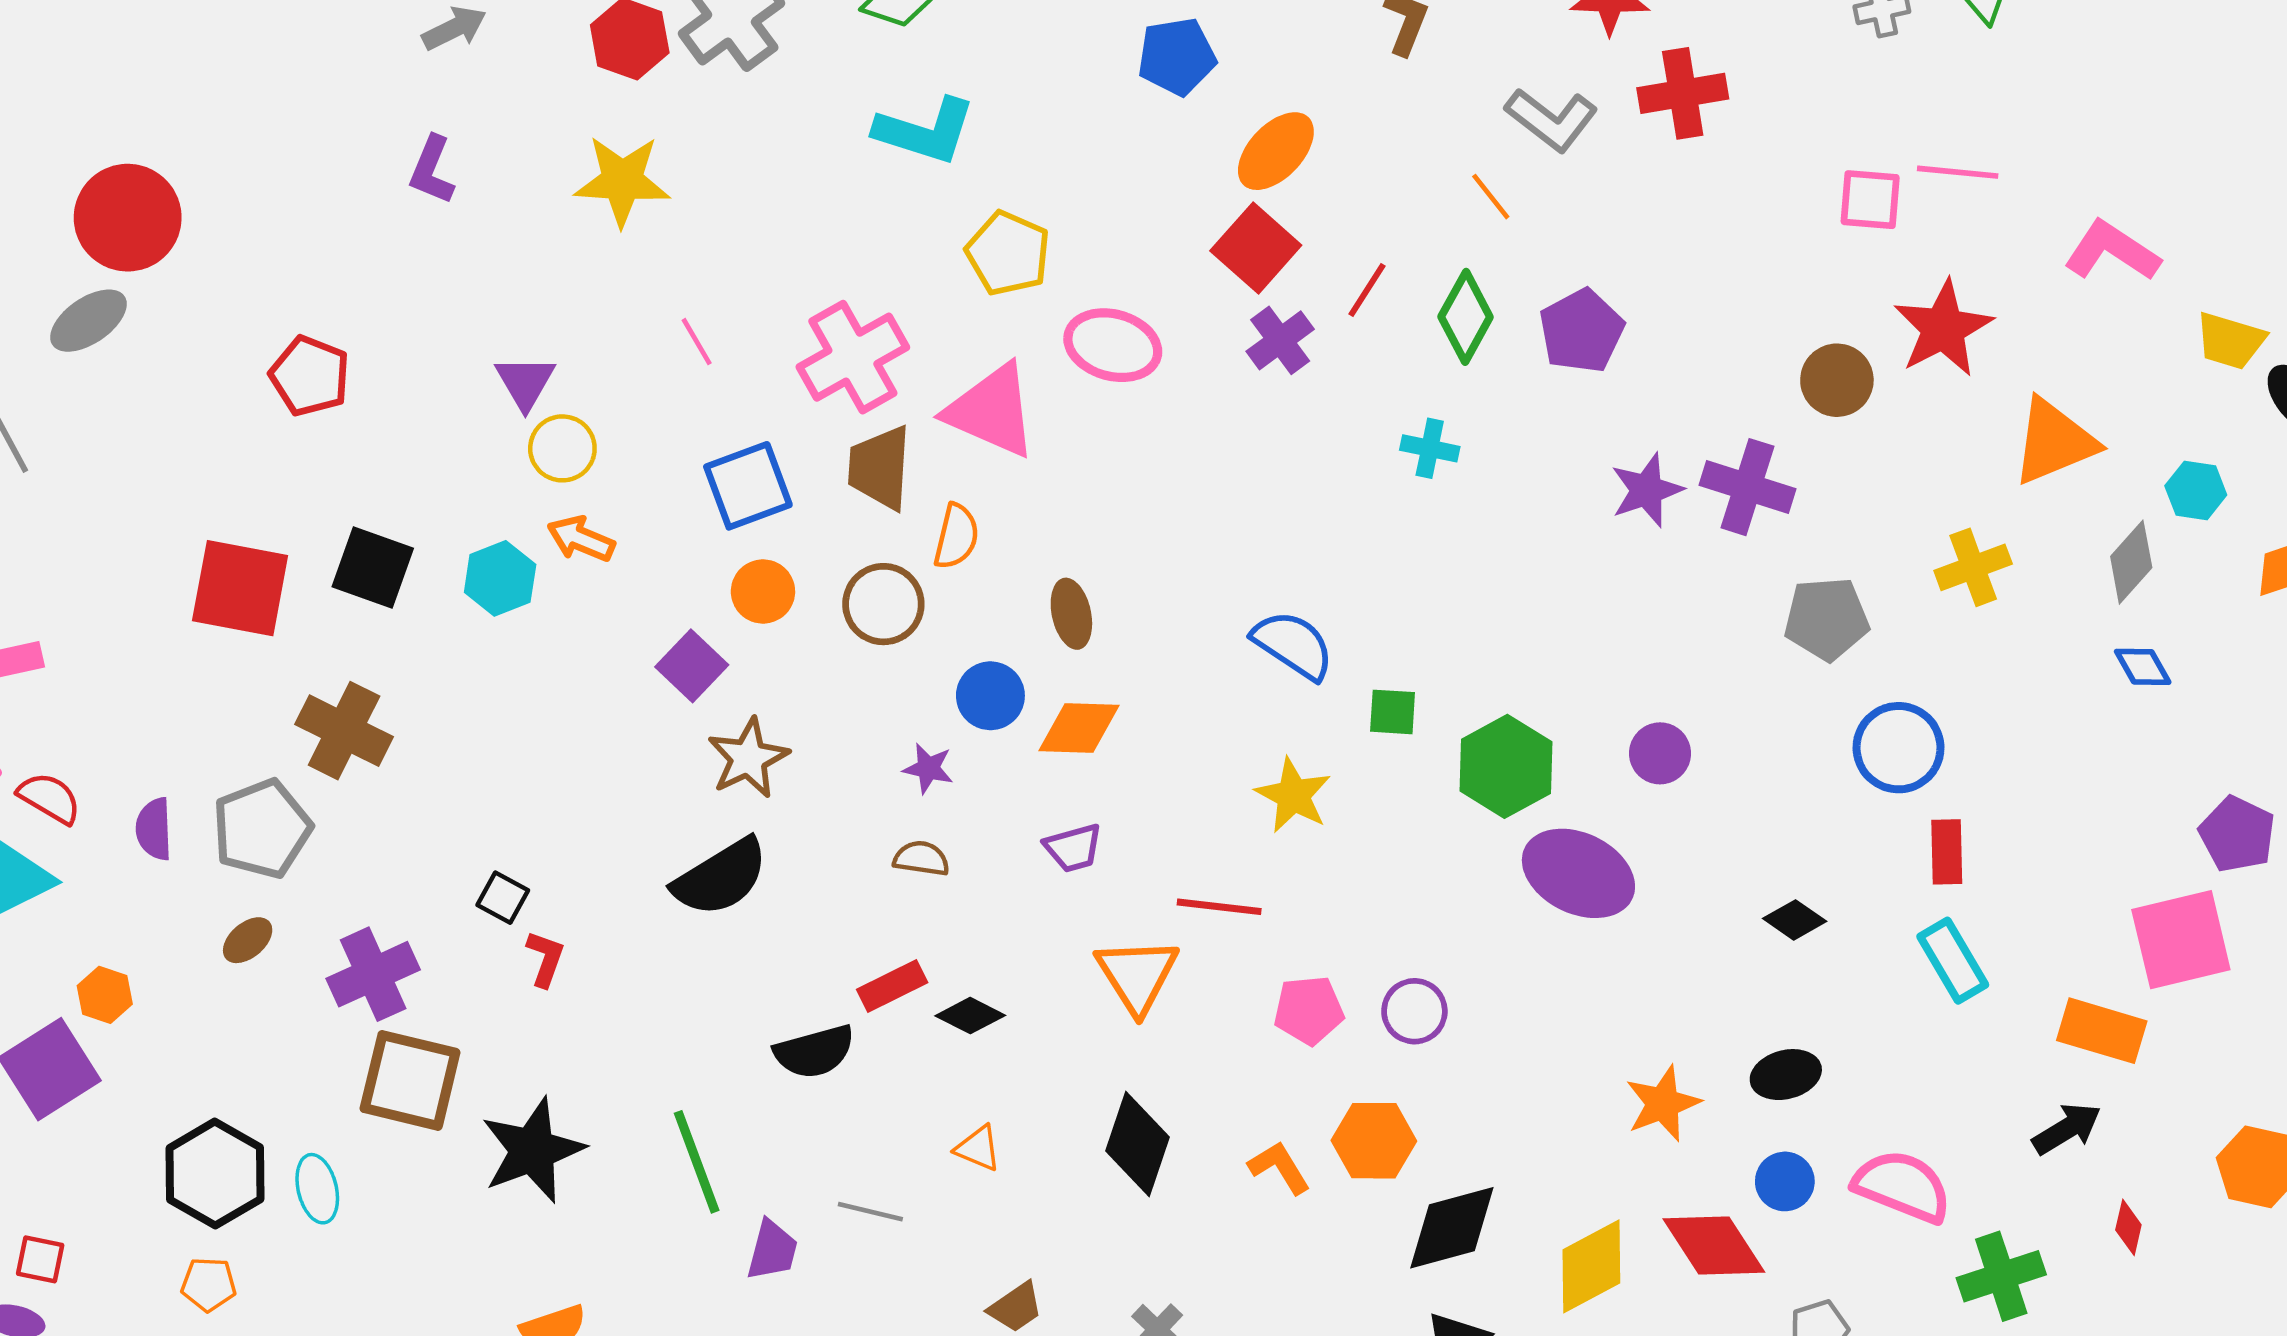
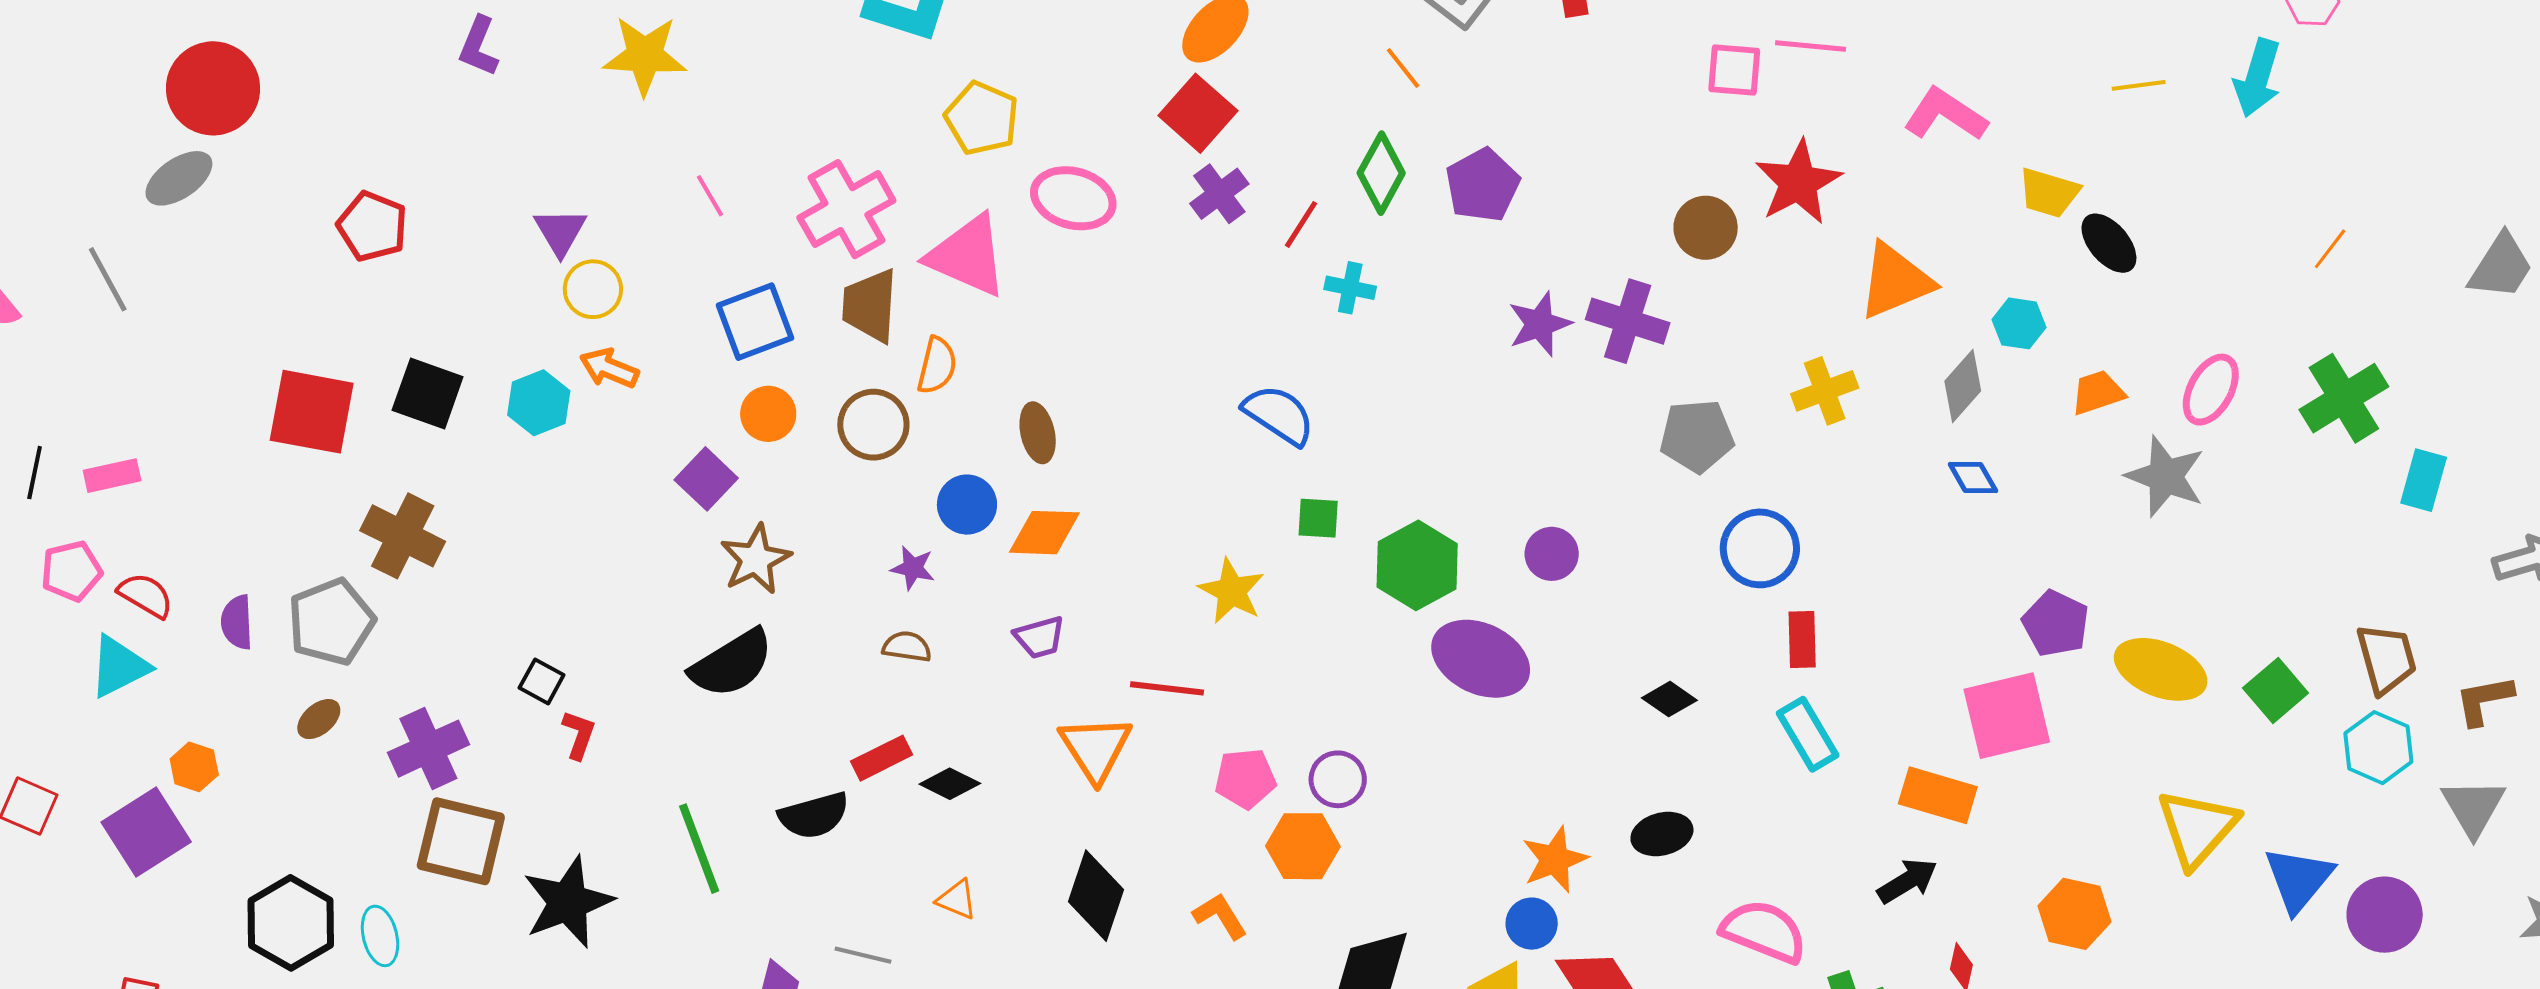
red line: (1367, 290) -> (1301, 224), moved
blue semicircle: (1293, 645) -> (1279, 415), moved
orange hexagon: (1374, 1141) -> (1303, 846), moved
green line: (697, 1162) -> (699, 849), moved
blue circle: (1785, 1181) -> (1532, 924), moved

